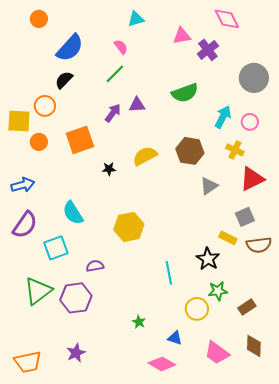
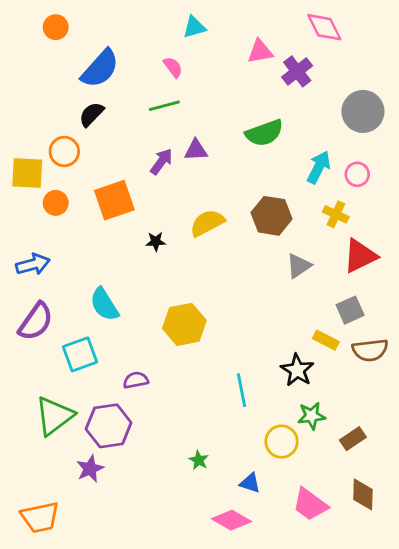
green line: (115, 74) -> (164, 106), turned 30
purple star: (76, 353) -> (90, 469), moved

